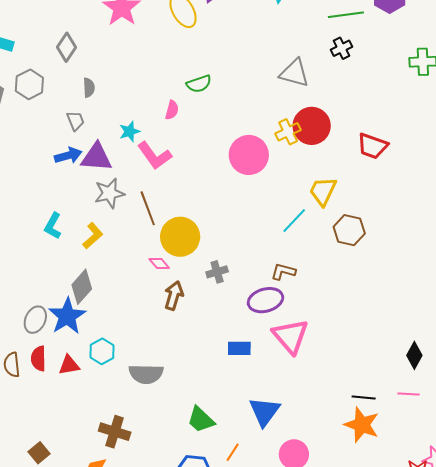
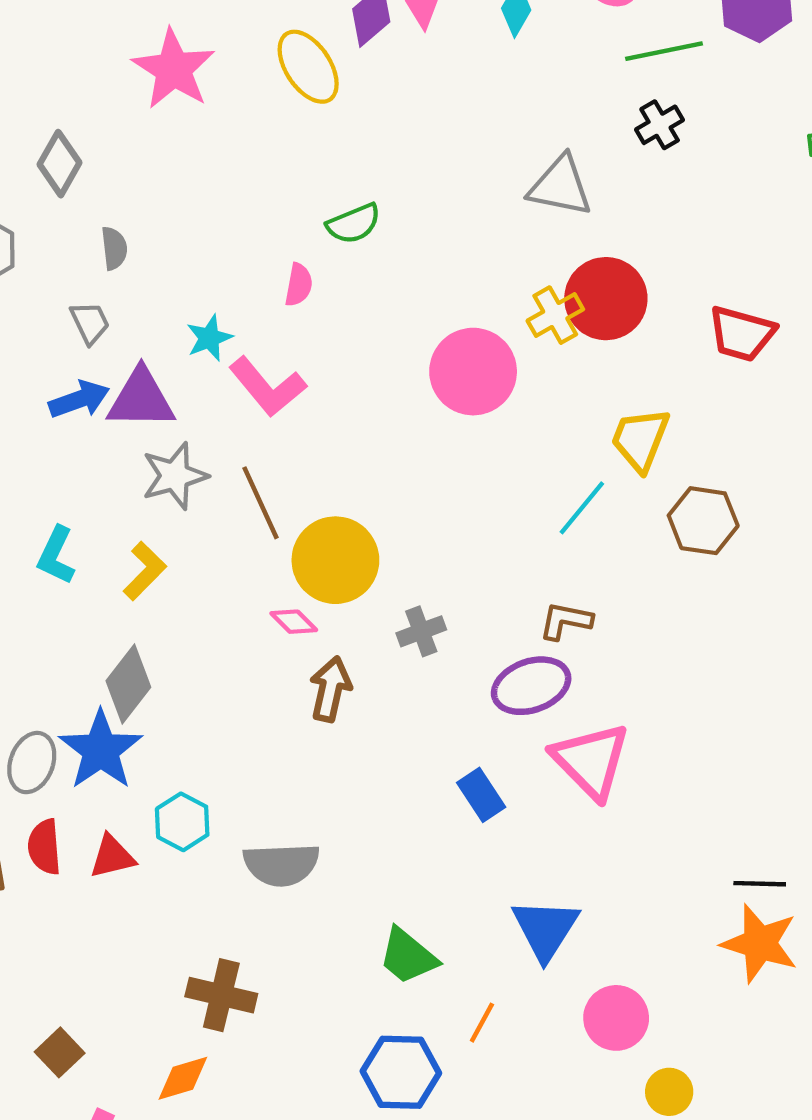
blue rectangle: (239, 348) -> (481, 795), turned 60

